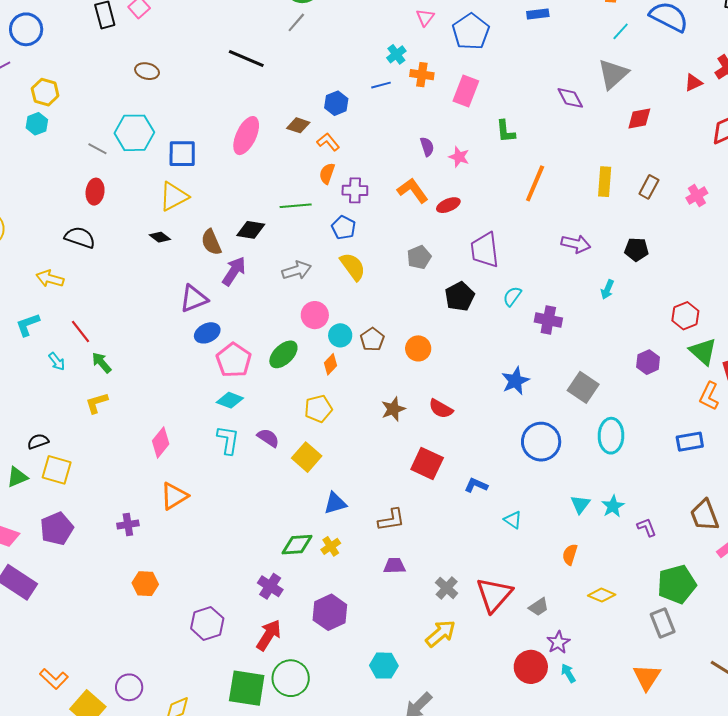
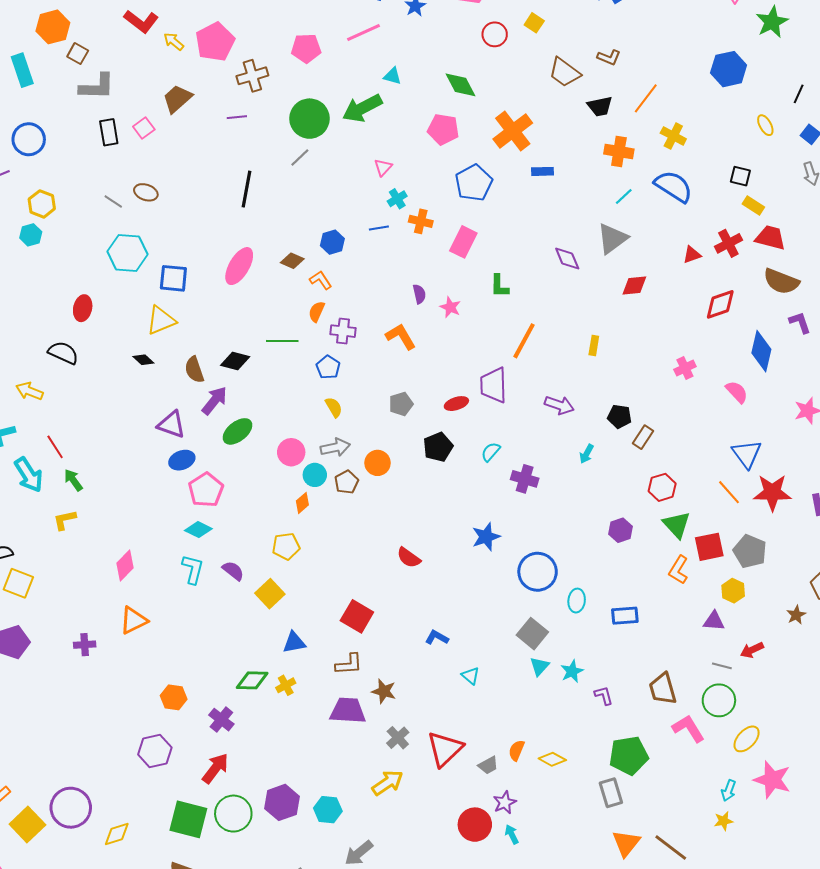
pink triangle: (425, 17) -> (383, 167), moved
black line: (246, 59) -> (246, 189), turned 72
gray line: (97, 149) -> (113, 201), moved
yellow rectangle: (605, 182) -> (594, 346), size x0.7
brown rectangle: (649, 187) -> (643, 437), moved
red ellipse: (448, 205) -> (456, 404), moved
purple trapezoid: (485, 250) -> (494, 385), moved
yellow semicircle: (353, 267) -> (334, 407), size x0.7
gray arrow: (297, 270) -> (335, 447), moved
purple triangle: (194, 299) -> (172, 424), turned 36
orange circle: (418, 348) -> (378, 463), moved
green ellipse: (283, 354) -> (237, 431), moved
cyan arrow: (57, 362) -> (29, 475), size x1.8
gray square: (583, 387) -> (532, 634), moved
brown star: (393, 409) -> (384, 691), moved, turned 30
cyan ellipse: (611, 436) -> (577, 601), size x0.7
blue circle: (541, 442) -> (538, 572), moved
blue rectangle: (690, 442) -> (625, 616), moved
red square: (427, 463) -> (357, 616), moved
orange semicircle: (570, 554) -> (517, 750), moved
purple trapezoid: (395, 566) -> (348, 711), size x1.6
orange hexagon: (145, 584) -> (174, 697), moved
purple hexagon: (330, 612) -> (282, 802), moved
orange triangle: (647, 677) -> (626, 843), moved
purple circle: (129, 687) -> (71, 808), size x1.5

